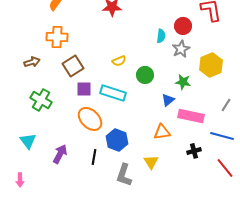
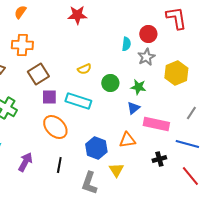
green star: (183, 82) -> (138, 87), moved
blue hexagon: (117, 140) -> (96, 148), moved

